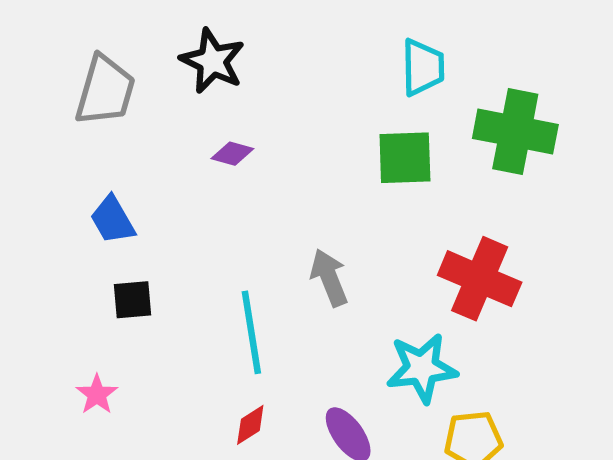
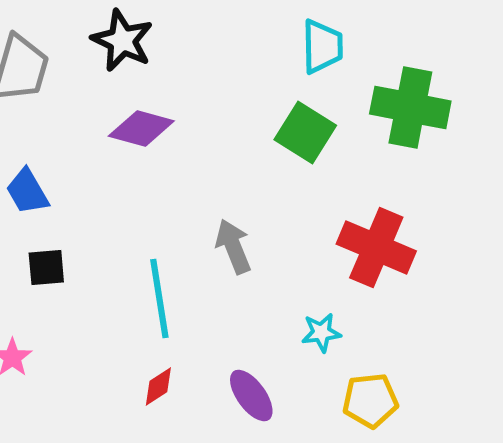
purple diamond: (232, 154) -> (141, 128), size x1.6
green square: (405, 158) -> (305, 132), turned 34
cyan star: (422, 368) -> (321, 332), size x0.6

